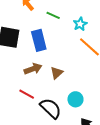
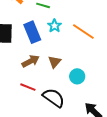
cyan star: (80, 24) -> (54, 26), moved
cyan circle: (75, 99) -> (77, 76), moved

